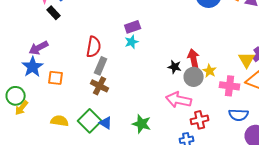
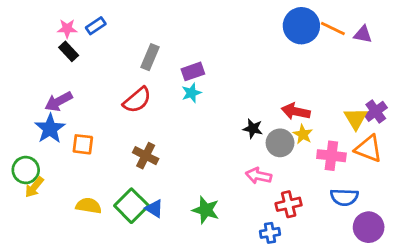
black rectangle: (54, 13) -> (69, 51), moved
red semicircle: (94, 47) -> (137, 100), turned 40
red arrow: (194, 59) -> (296, 111), moved, turned -66
gray rectangle: (101, 66) -> (150, 57), moved
pink arrow: (179, 100) -> (259, 176), size x0.7

